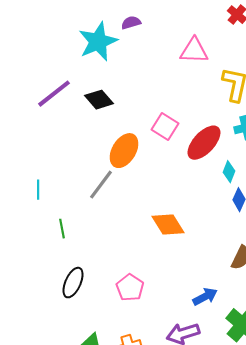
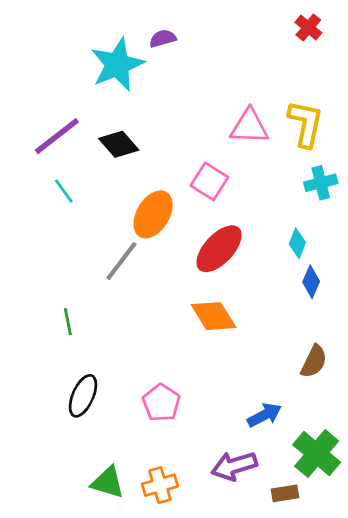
pink triangle: (194, 51) -> (249, 126), moved
red ellipse: (204, 143) -> (219, 249), moved
cyan line: (38, 190) -> (64, 191), moved, turned -36

